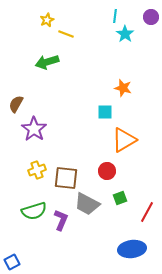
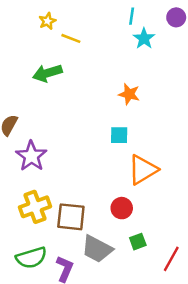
orange star: (123, 88) -> (129, 94), moved
yellow cross: (37, 170) -> (35, 207), size x1.4

